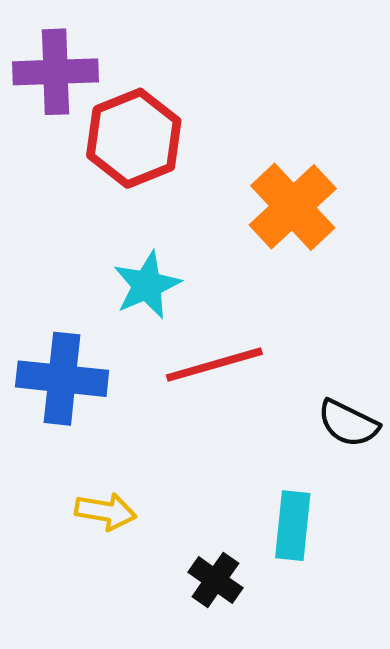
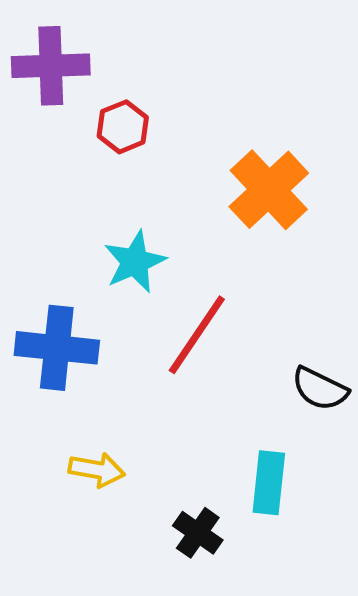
red hexagon: (134, 138) -> (123, 127), size x0.6
red line: (214, 365) -> (197, 335), turned -40

